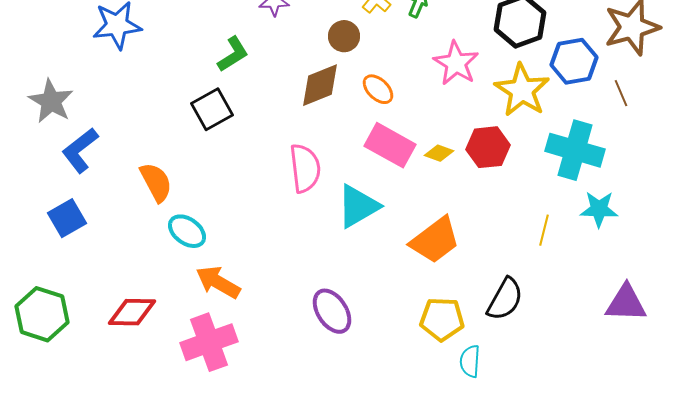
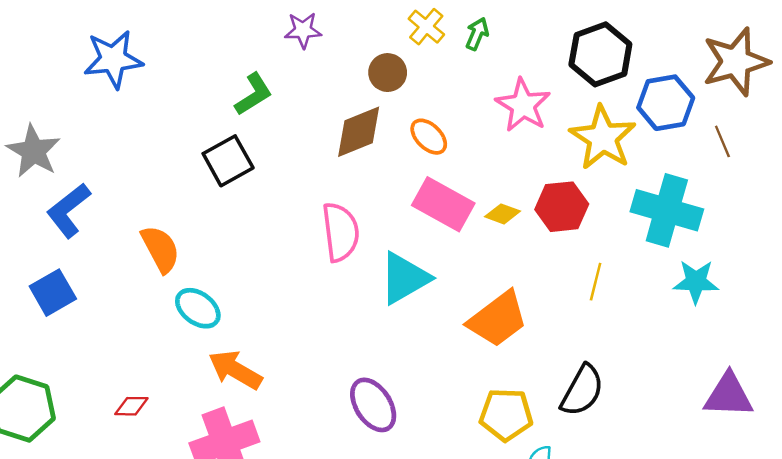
yellow line: (544, 230) -> (596, 282), moved
red diamond: (132, 312) -> (131, 406), size x0.6

